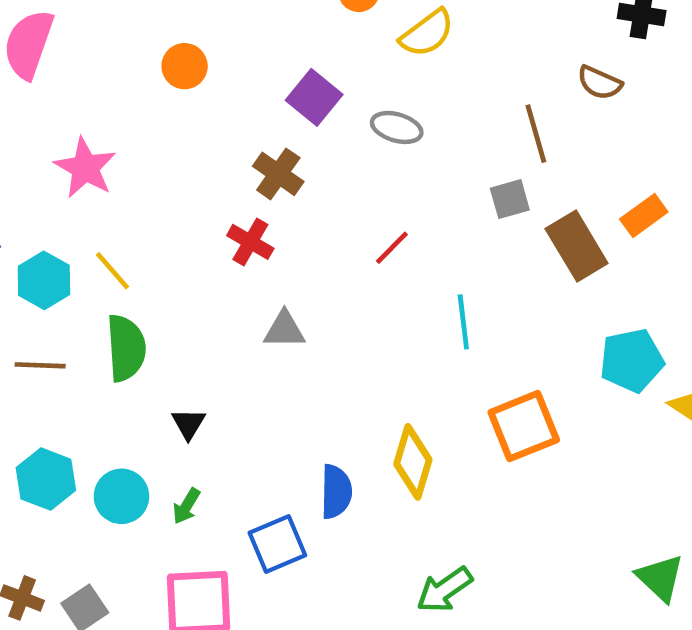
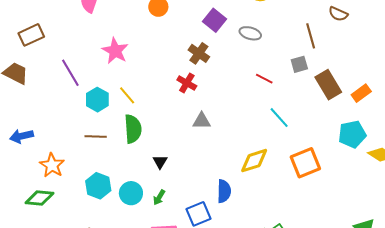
orange rectangle: (644, 215) -> (361, 93), moved
red line: (392, 248) -> (264, 79), moved, turned 72
cyan line: (463, 322) -> (279, 118), turned -35
yellow diamond: (413, 462) -> (254, 161), moved, turned 56

